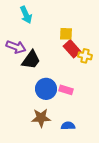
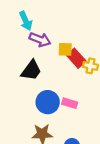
yellow square: (66, 34) -> (65, 49), moved
purple arrow: (16, 47) -> (40, 40), moved

